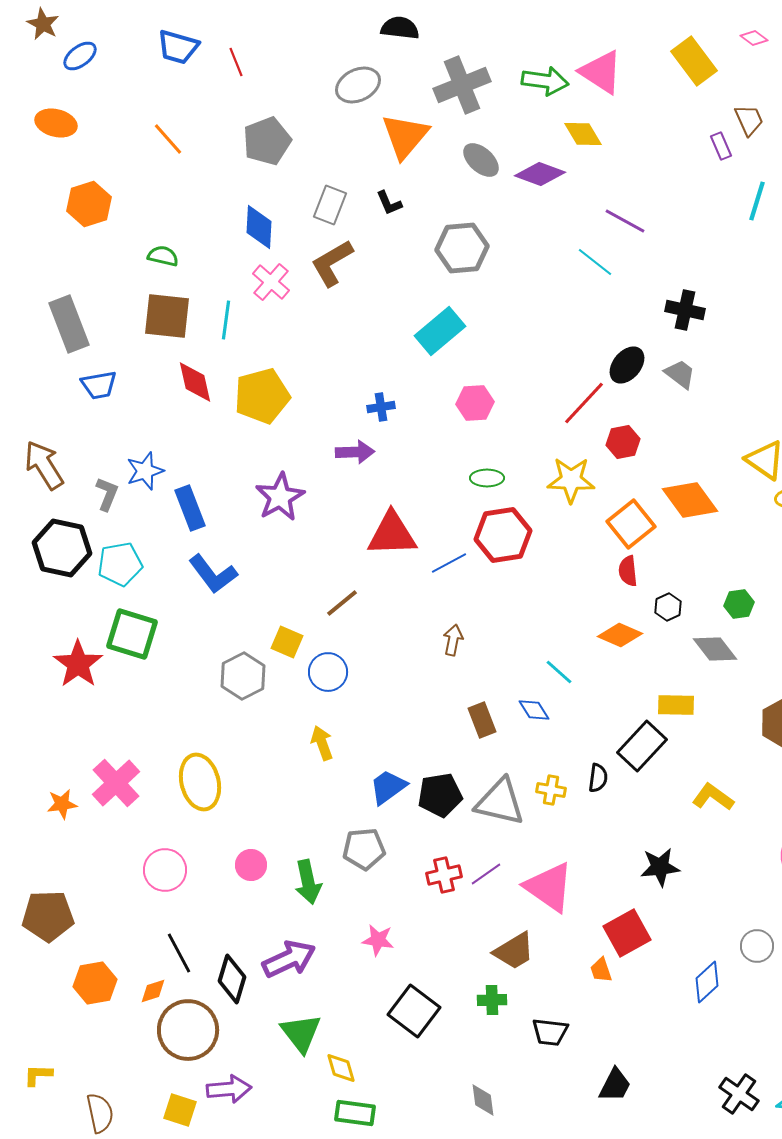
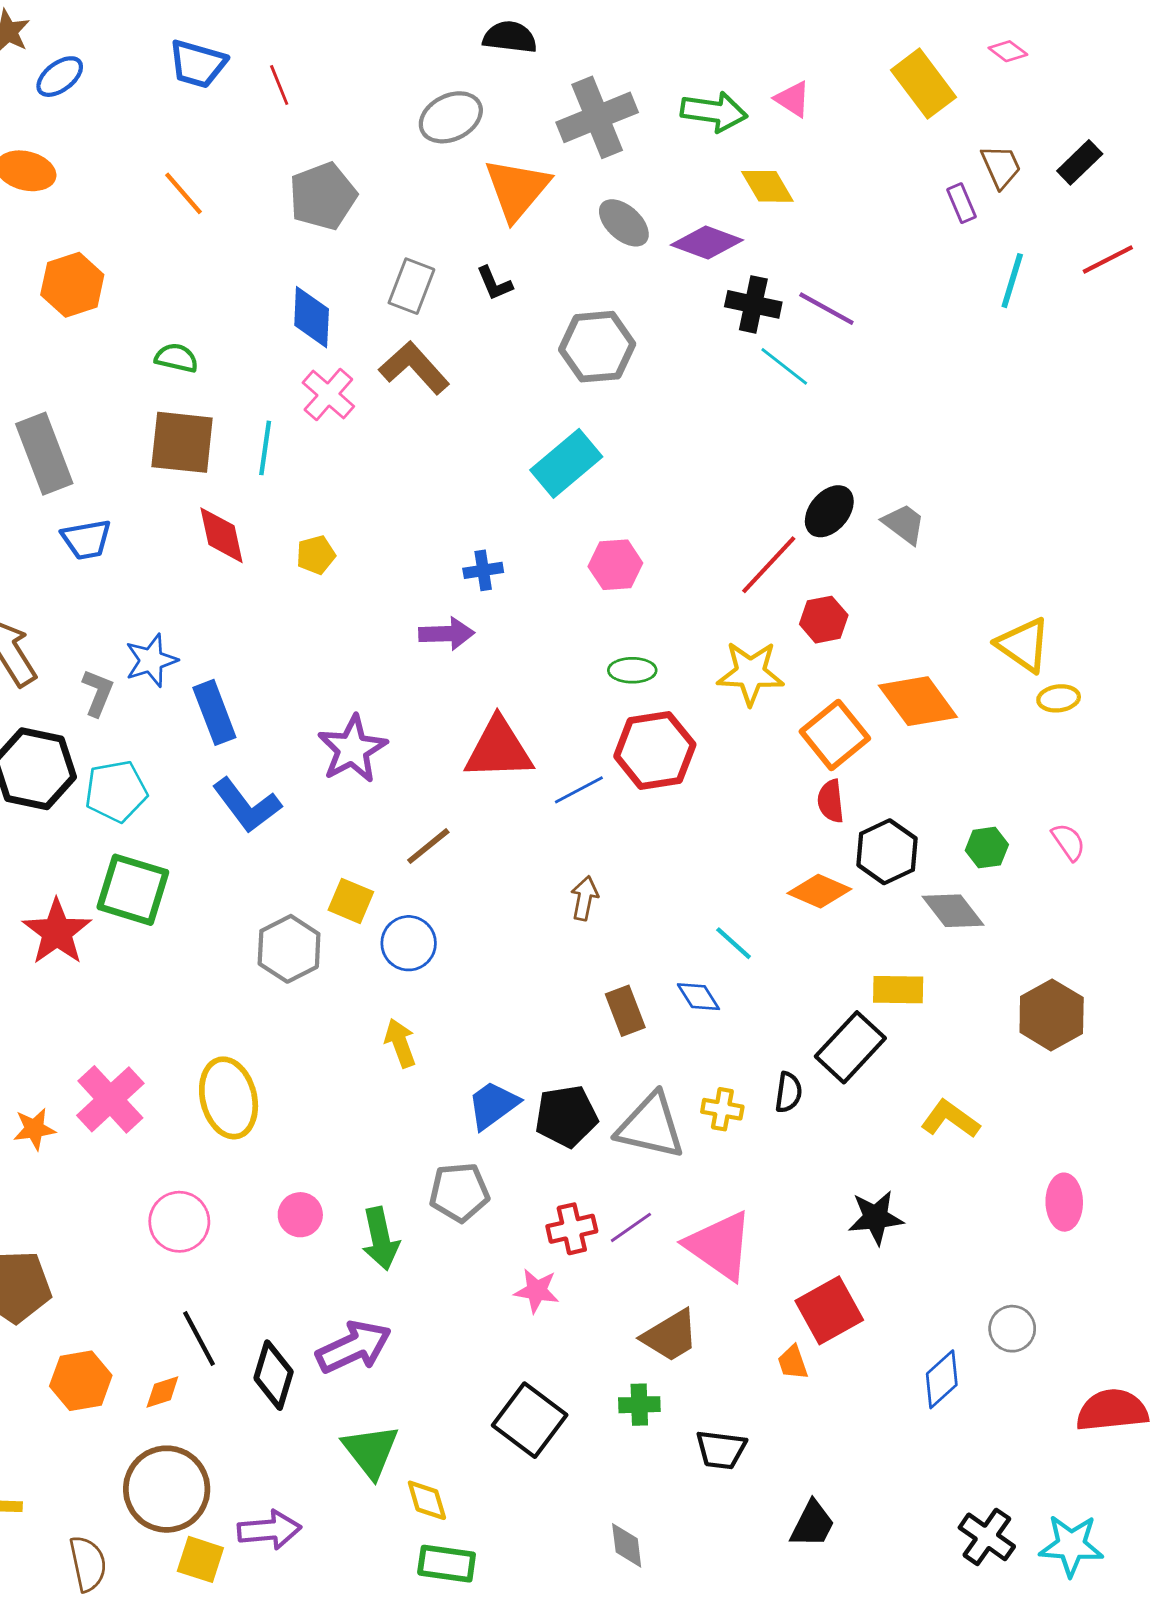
pink triangle: (601, 72) -> (793, 99), size x0.6
brown L-shape: (332, 263) -> (414, 368), turned 78
black cross: (685, 310) -> (753, 304), moved
yellow pentagon: (262, 396) -> (316, 555), size x0.5
purple star: (280, 497) -> (352, 749), moved
black hexagon: (668, 607) -> (887, 852), size x1.6
pink star: (378, 940) -> (537, 1291), moved
brown circle: (188, 1030) -> (167, 1489), moved

